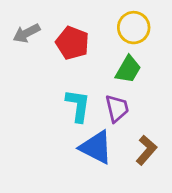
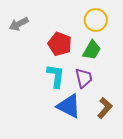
red pentagon: (72, 43) -> (60, 44), moved

